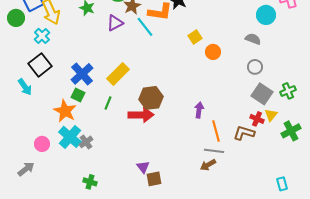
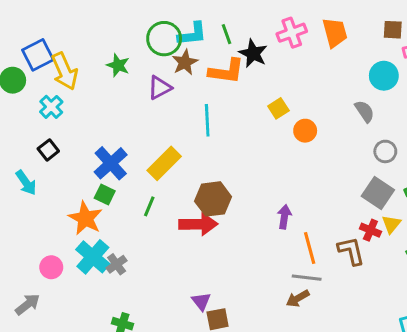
cyan line: (145, 27) -> (207, 120), moved, turned 35
gray semicircle: (253, 39) -> (365, 111), turned 35
black square: (40, 65) -> (48, 150), size x0.6
gray circle: (255, 67) -> (385, 151), moved
brown L-shape: (244, 133) -> (351, 251), turned 60

